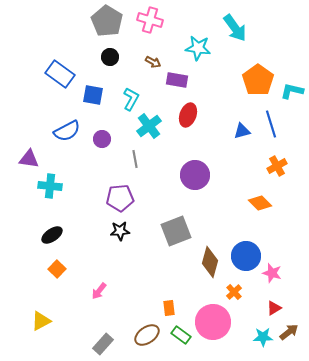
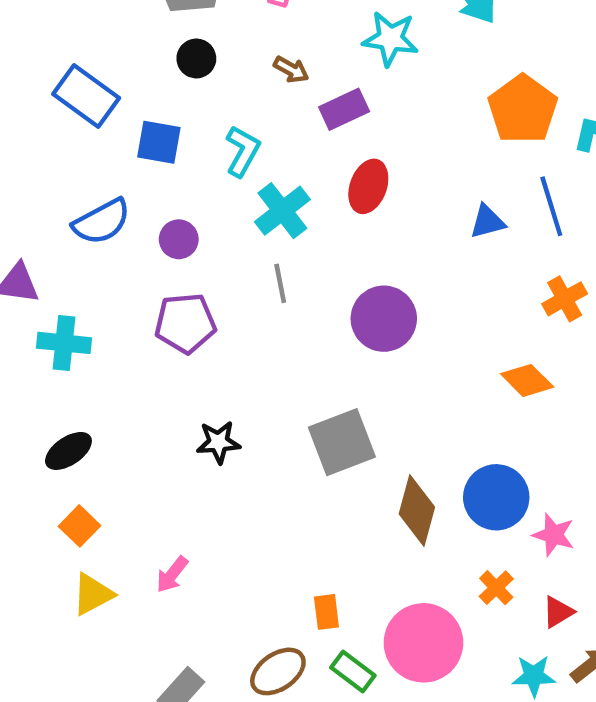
purple rectangle: (177, 80) -> (344, 109), turned -35
gray line: (135, 159) -> (280, 283), moved
purple pentagon: (120, 198) -> (185, 323), moved
orange cross: (234, 292) -> (496, 588), moved
yellow triangle: (41, 321) -> (93, 594), moved

